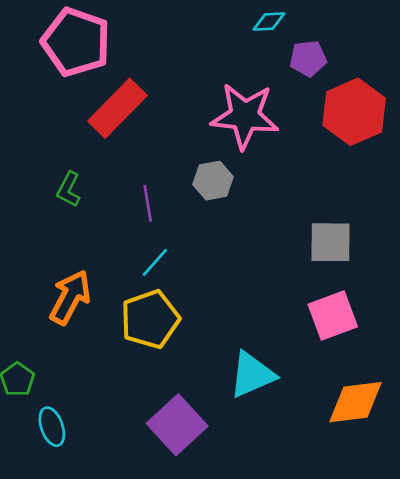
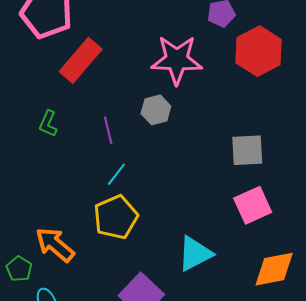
orange arrow: (70, 297) -> (55, 245), moved, turned -75

